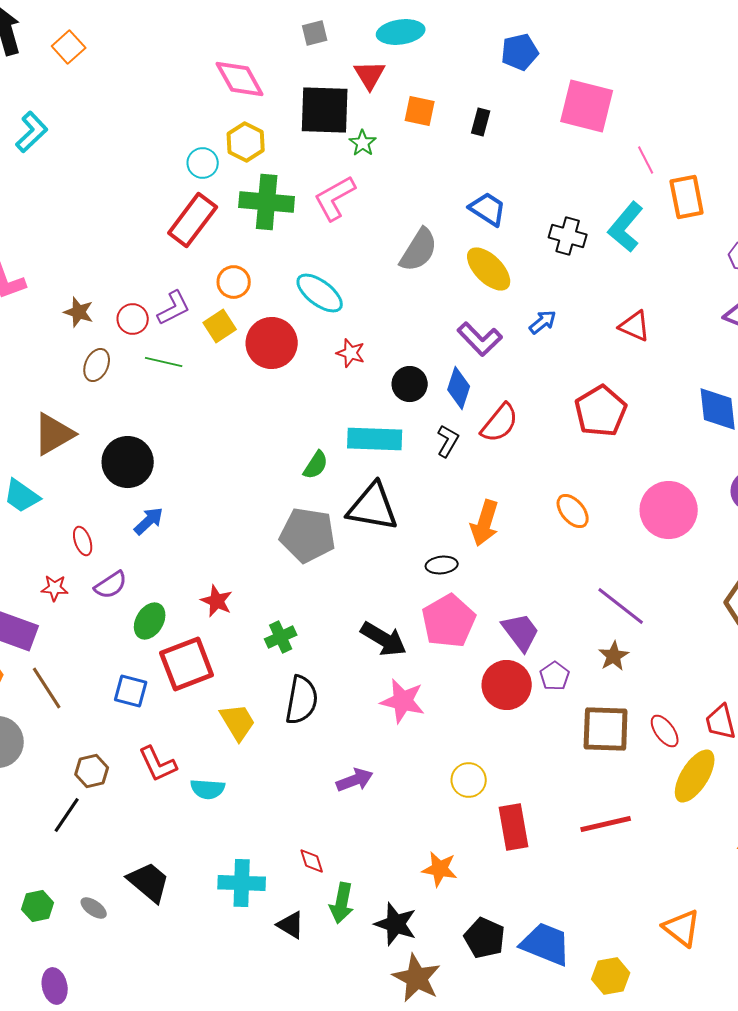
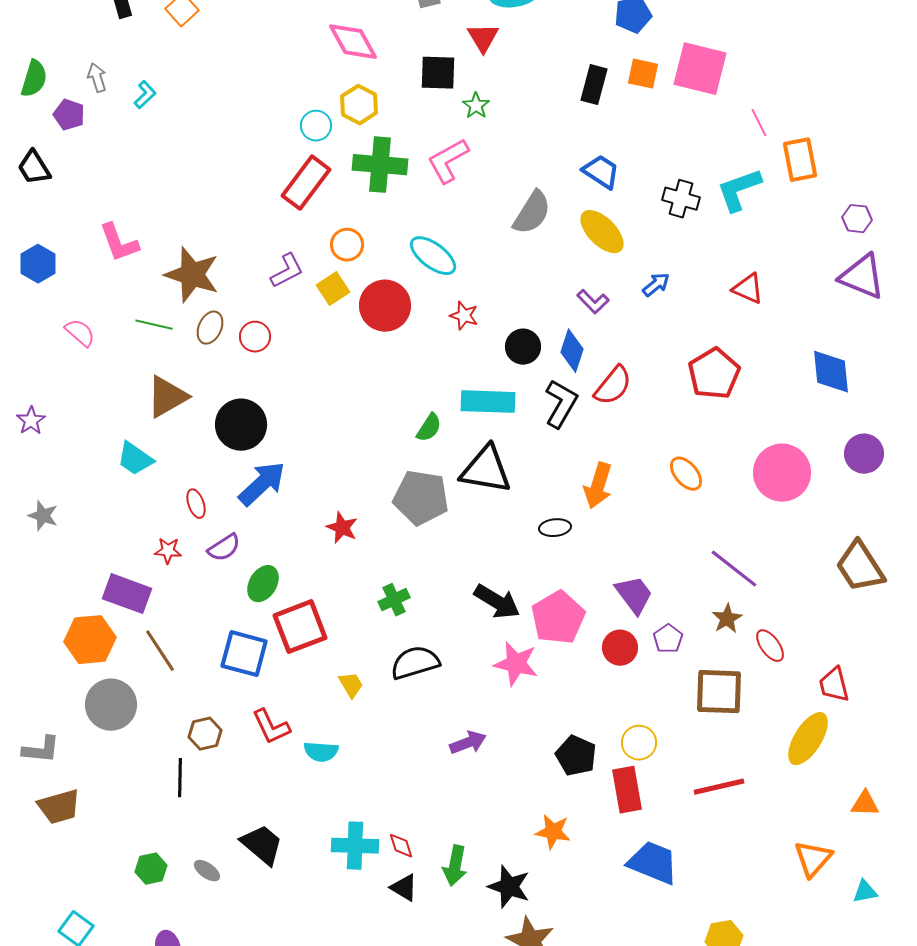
black square: (325, 110) -> (438, 73), size x0.7
orange square: (420, 111) -> (643, 74), moved
black rectangle: (481, 122) -> (594, 85), size x1.4
cyan L-shape: (32, 132) -> (145, 95), size x0.7
cyan L-shape: (626, 227) -> (739, 190), turned 30
brown star: (79, 312) -> (192, 275), size x1.8
red circle: (133, 319) -> (255, 337), moved
purple L-shape: (480, 339) -> (593, 302), size x0.7
green line: (164, 362) -> (154, 325), moved
black L-shape: (448, 441) -> (561, 404), size x1.5
blue arrow: (149, 521) -> (262, 484), size x1.6
red star: (217, 601) -> (342, 528), moved
pink pentagon: (449, 621) -> (558, 618), moved
red circle: (507, 685) -> (620, 648), size x0.7
blue square: (131, 691) -> (244, 654), size x1.4
black semicircle: (302, 700) -> (415, 663), turned -117
yellow trapezoid: (238, 722) -> (351, 685), size x0.7
red ellipse: (665, 731) -> (770, 646), moved
yellow circle: (469, 780) -> (639, 743), moved
black line: (67, 815) -> (180, 778), turned -33
red diamond: (312, 861) -> (401, 846), moved
orange triangle: (682, 928) -> (813, 859), moved, turned 33
black pentagon: (485, 938) -> (576, 756), moved
blue trapezoid: (546, 944) -> (653, 863), moved

